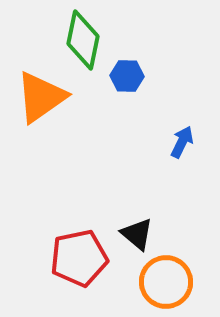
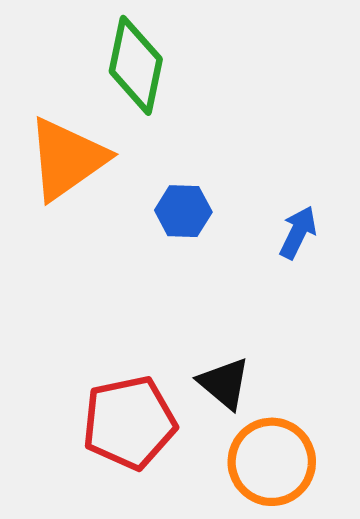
blue hexagon: (127, 76) -> (183, 211), moved

